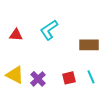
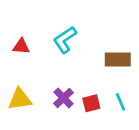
yellow triangle: (15, 75) -> (20, 99), turned -36
purple cross: (38, 79) -> (64, 98), moved

